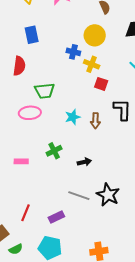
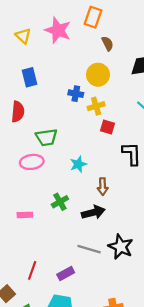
yellow cross: (92, 64) -> (96, 106), turned -35
brown arrow: (95, 121) -> (103, 187), moved
black arrow: (84, 162) -> (93, 212), size x1.5

